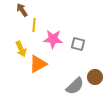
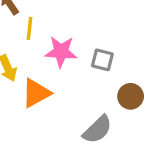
brown circle: (95, 77) -> (131, 96), moved

